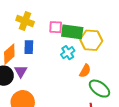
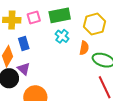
pink square: (56, 27) -> (34, 18), moved
yellow hexagon: (91, 40) -> (94, 24), moved

